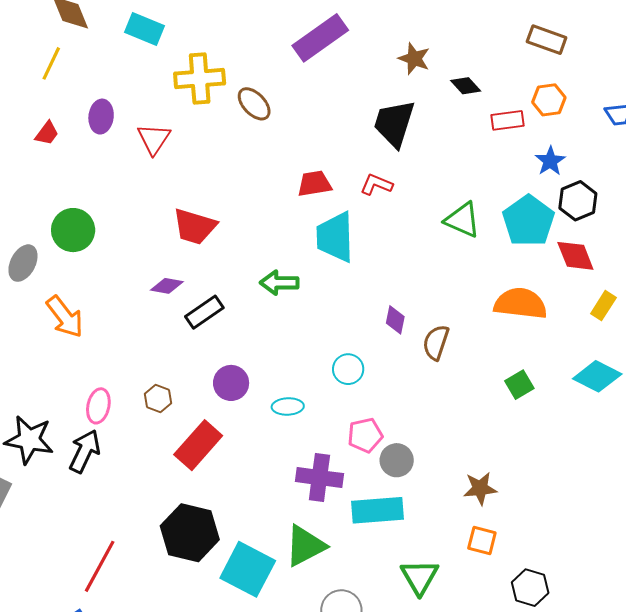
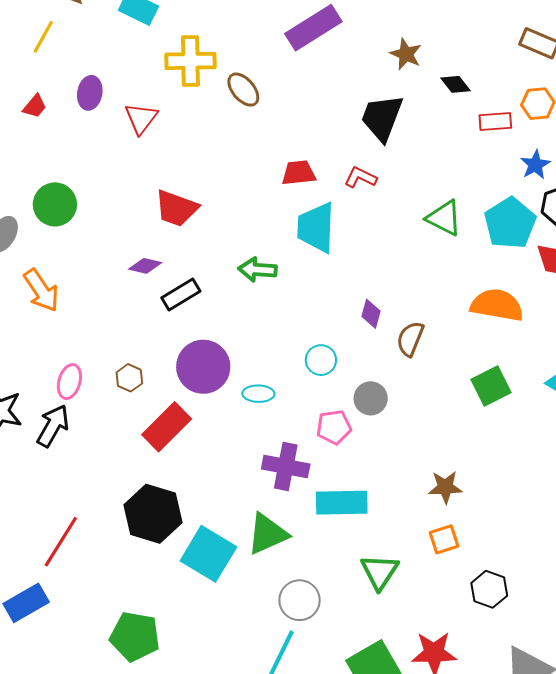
purple circle: (231, 383) -> (203, 367), size x1.5
green square: (519, 385) -> (491, 386), size x1.4
gray circle: (397, 460) -> (371, 398), moved
orange square: (482, 541) -> (444, 539), turned -36

